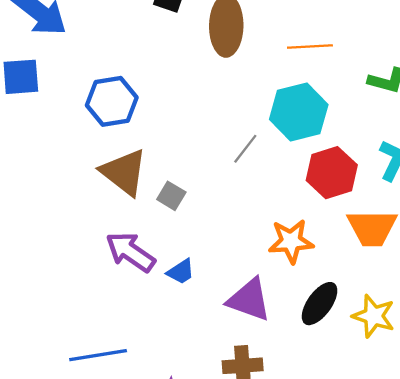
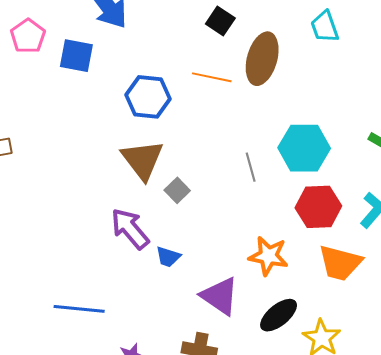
orange line: (310, 47) -> (212, 77), moved
gray line: (245, 149) -> (251, 167), turned -68
blue trapezoid: (181, 272) -> (168, 257), turned 36

